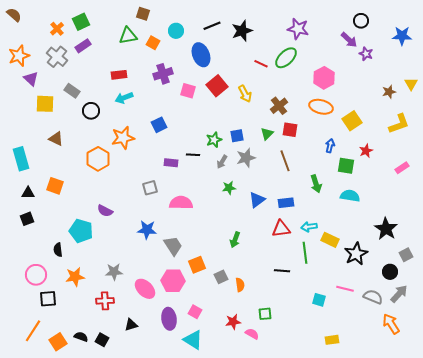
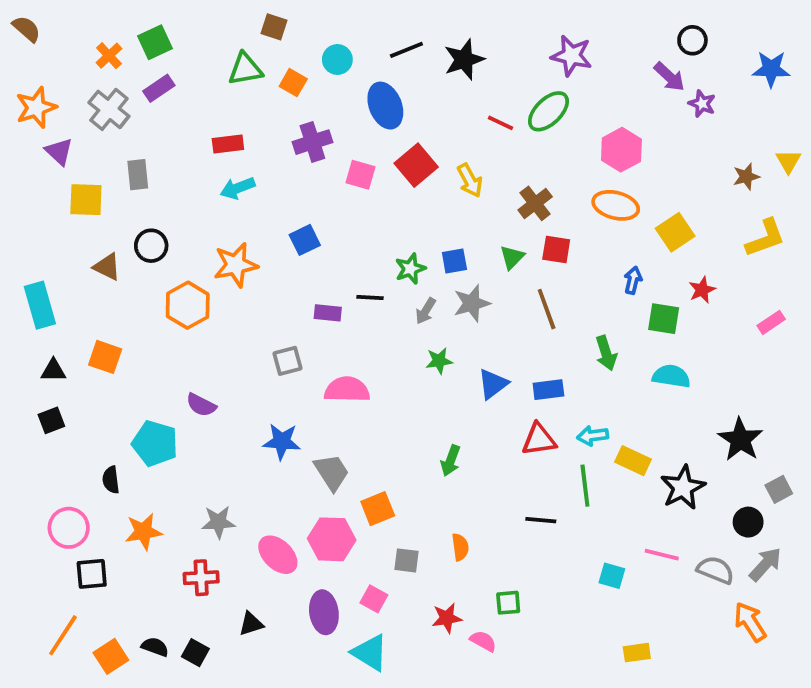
gray rectangle: (72, 91) -> (138, 175), turned 49
black circle: (91, 111) -> (151, 246), moved
gray square: (221, 277) -> (406, 560), moved, turned 32

